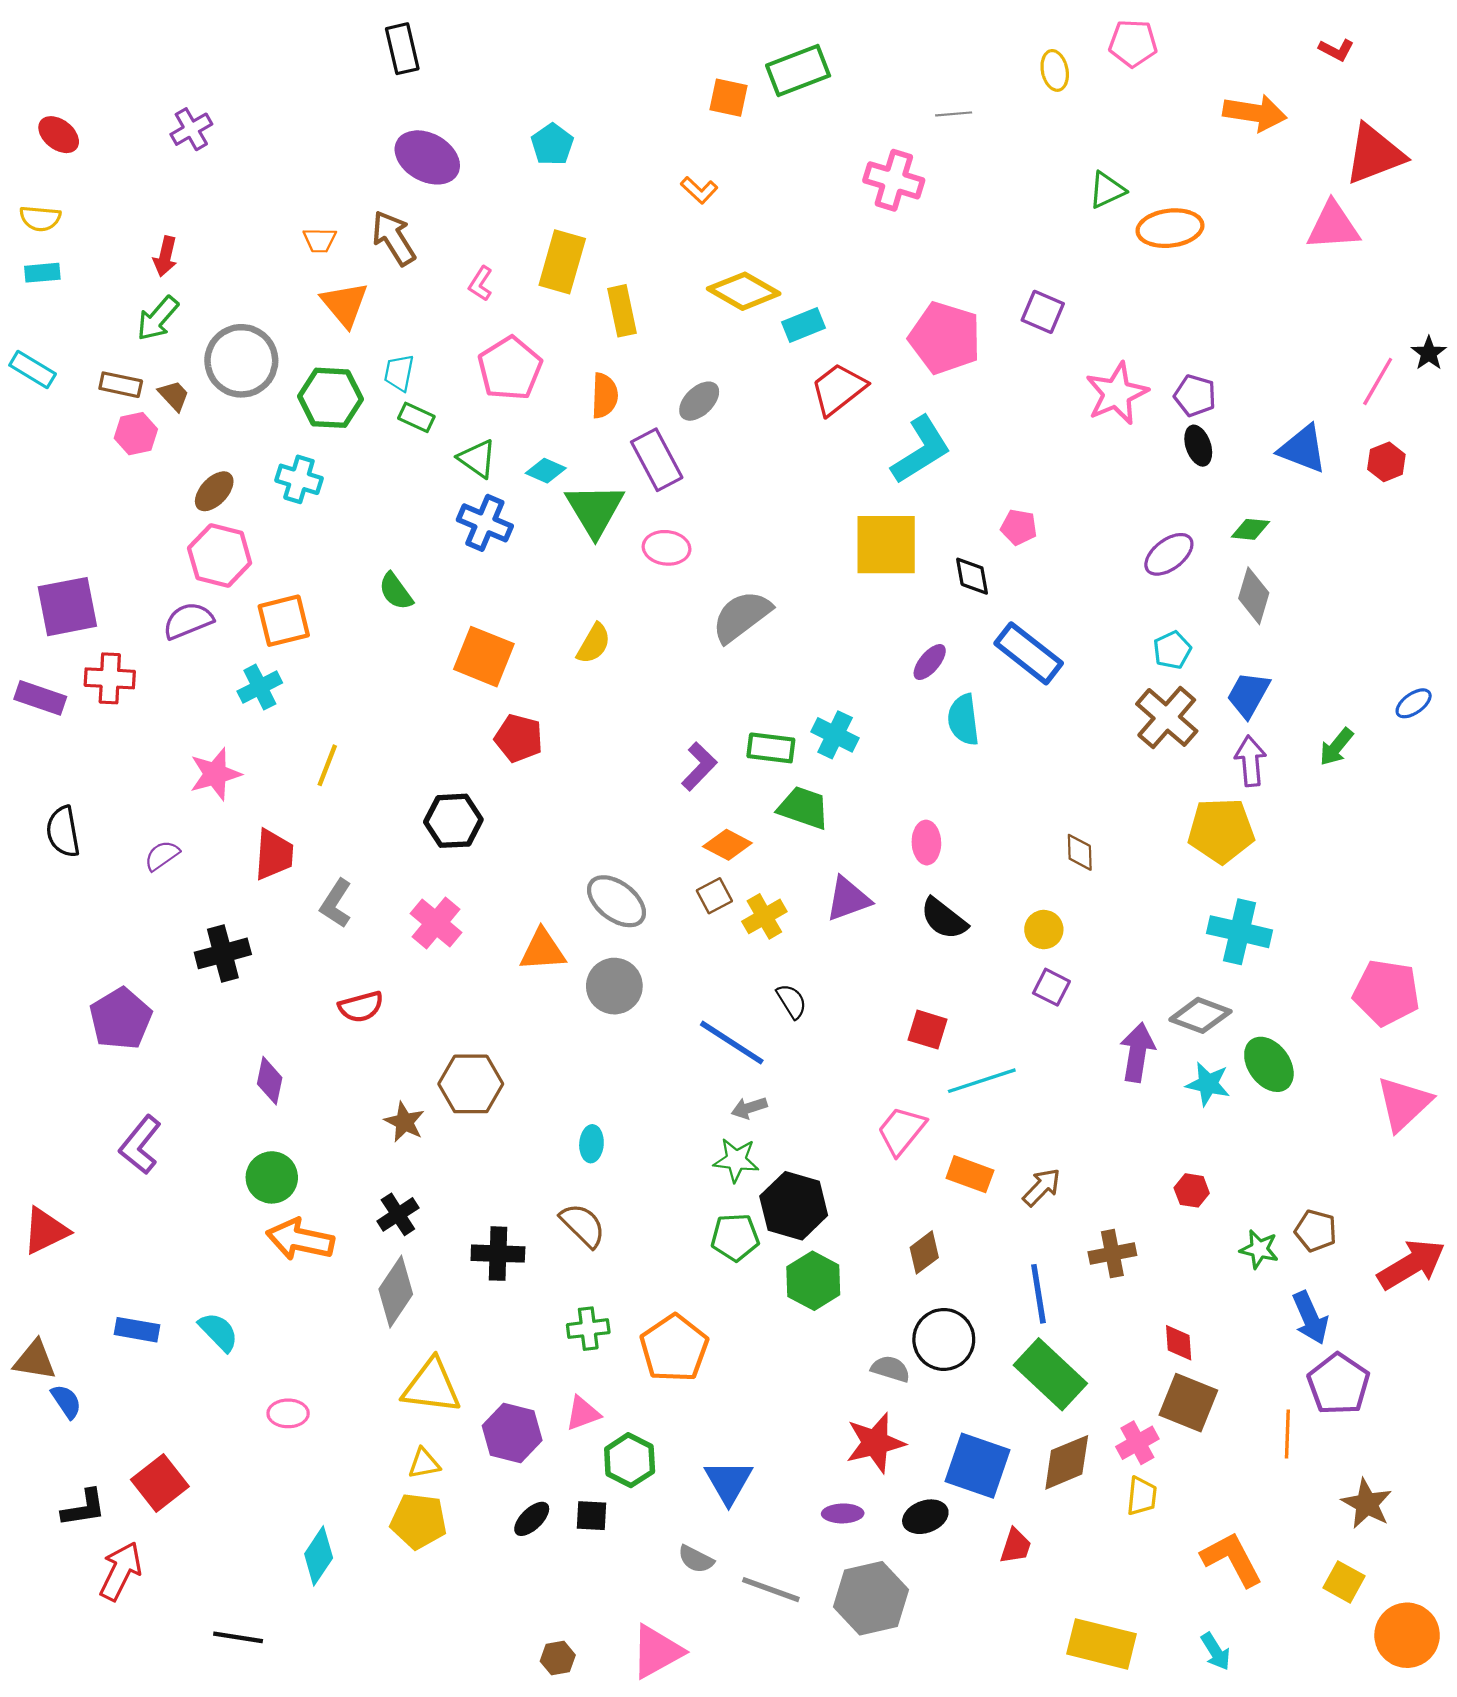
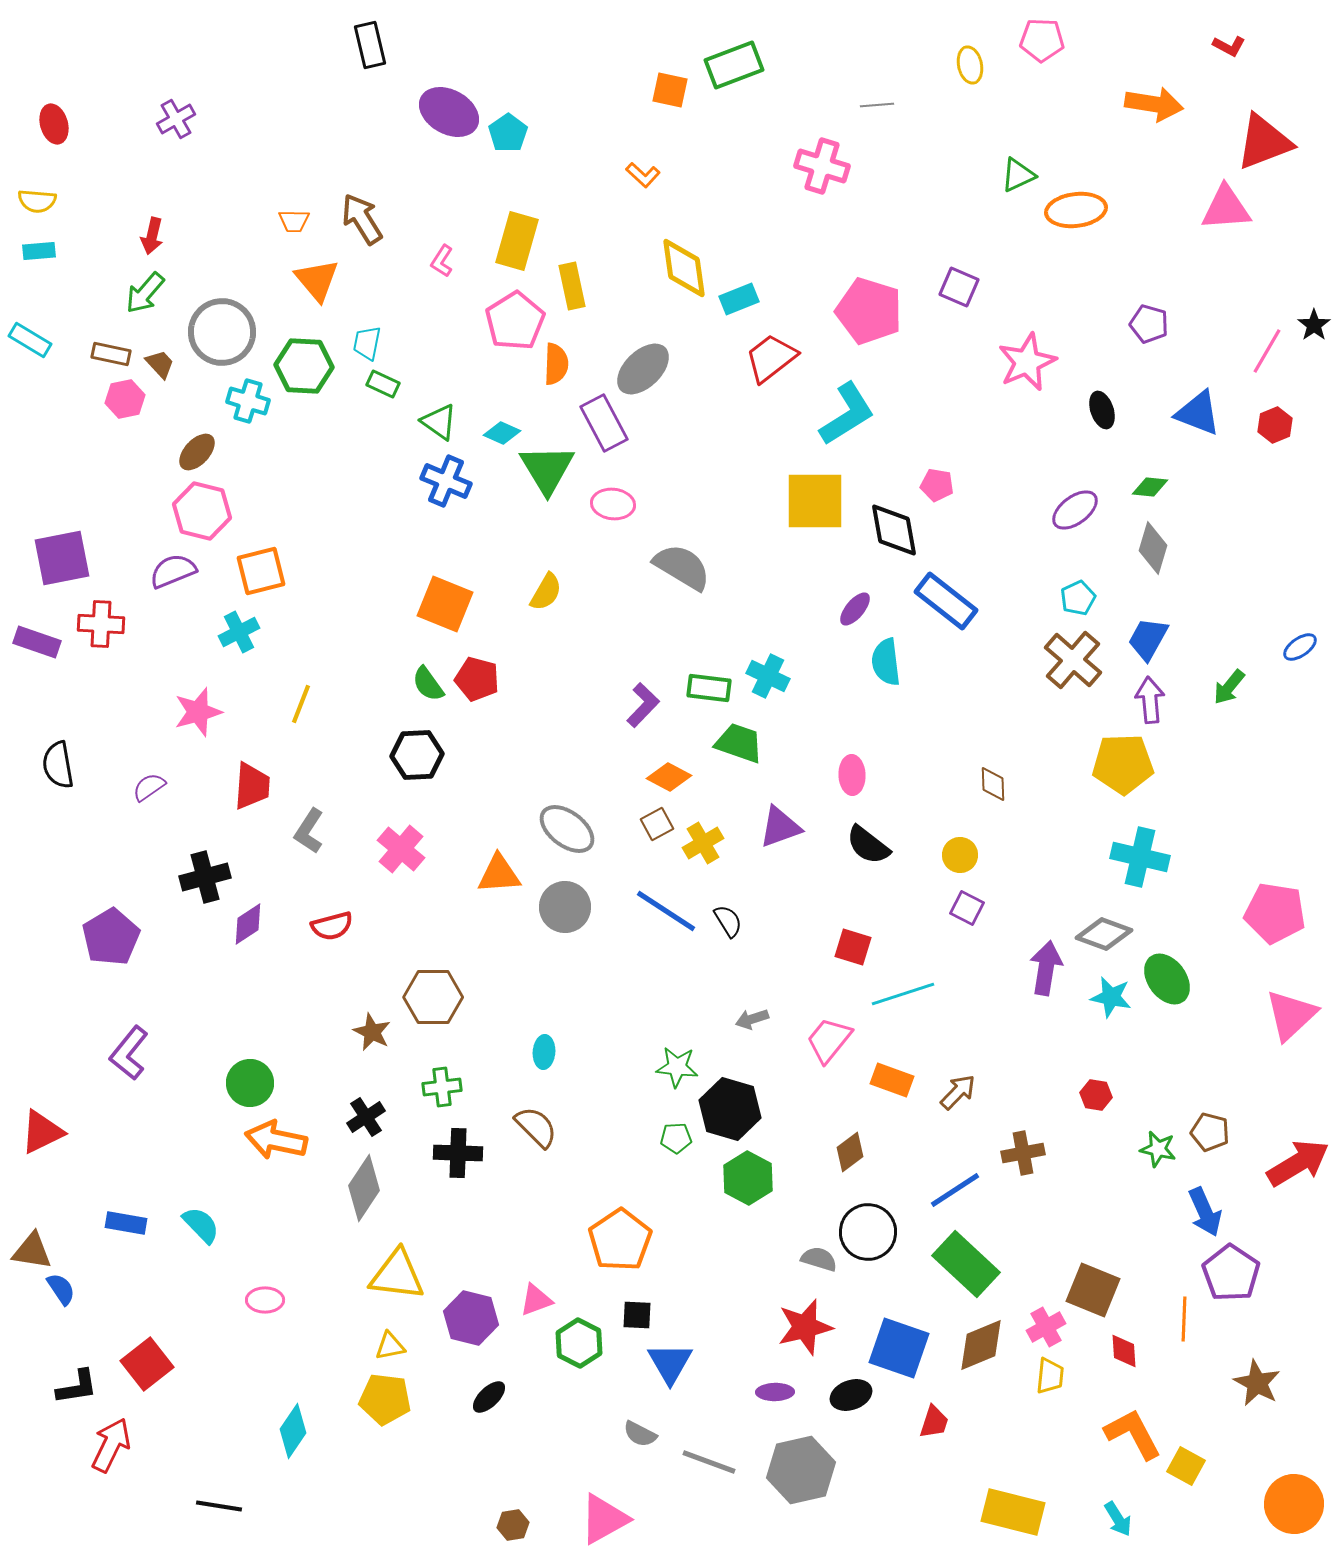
red ellipse: (59, 135) -> (54, 124), turned 36
purple ellipse: (427, 157) -> (449, 112), moved
yellow diamond: (744, 291) -> (684, 268), turned 52
pink pentagon: (510, 368) -> (515, 321), moved
purple pentagon: (1195, 396) -> (1149, 324), moved
gray ellipse: (699, 401) -> (643, 369), size x1.4
cyan cross: (299, 479) -> (248, 401), moved
black diamond: (972, 576) -> (894, 530), size x1.5
green semicircle: (396, 591) -> (428, 684), moved
gray semicircle: (742, 616) -> (682, 567), turned 68
blue line: (732, 1043) -> (666, 911), moved
purple diamond: (270, 1081) -> (248, 924), moved, turned 45
gray arrow: (749, 1108) -> (752, 1019), moved
green pentagon: (735, 1237) -> (676, 1138), size x0.7
blue line: (1038, 1294) -> (955, 1190), turned 66
green cross: (588, 1329) -> (442, 1087), moved
red diamond: (1179, 1343) -> (1124, 1351), moved
black square: (591, 1516) -> (637, 1315), moved
yellow square: (1344, 1582) -> (1186, 1466), moved

